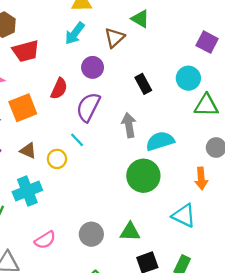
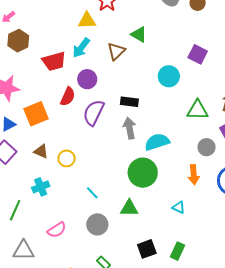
red trapezoid: (26, 51) -> (54, 61), moved
purple circle: (93, 67) -> (87, 79), moved
cyan circle: (188, 78) -> (169, 76), moved
black rectangle: (143, 84) -> (129, 102), moved, turned -54
cyan line: (77, 140) -> (92, 193), moved
cyan cross: (27, 191) -> (41, 187), size x0.7
cyan triangle: (184, 216) -> (179, 207), size x0.6
green triangle: (130, 232) -> (129, 208), moved

